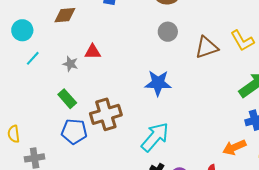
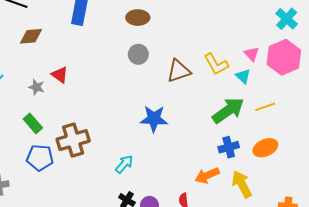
red triangle: (93, 52) -> (60, 75), turned 36
blue star: (158, 83) -> (154, 119), moved
cyan arrow: (155, 137) -> (124, 164), size x0.6

